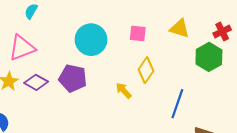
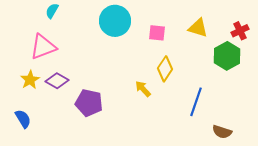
cyan circle: (91, 40) -> (115, 21), moved
purple pentagon: (73, 78) -> (89, 103), moved

